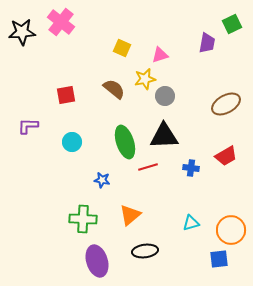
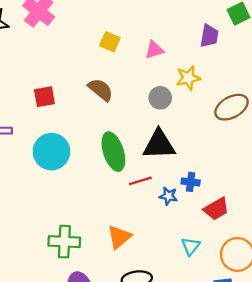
yellow star: (145, 79) -> (188, 78), moved
cyan circle: (72, 142) -> (51, 152), size x1.6
red trapezoid: (226, 156) -> (216, 209), moved
blue star: (102, 180) -> (168, 196), moved
cyan triangle: (191, 223) -> (191, 246), turned -36

